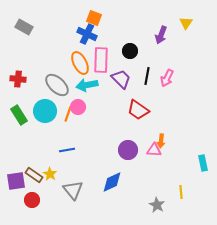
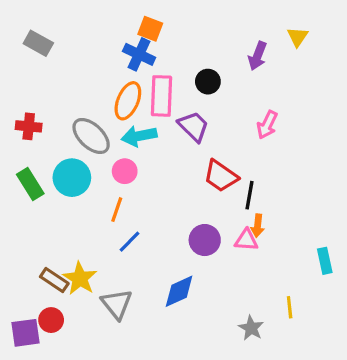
orange ellipse: (80, 63) -> (128, 101), turned 50
black line: (147, 76) -> (250, 195), moved
orange line: (68, 114) -> (117, 210), moved
blue line: (67, 150) -> (129, 242), moved, turned -35
yellow star: (50, 174) -> (80, 278), size x1.5
purple square: (16, 181) -> (25, 333), moved

